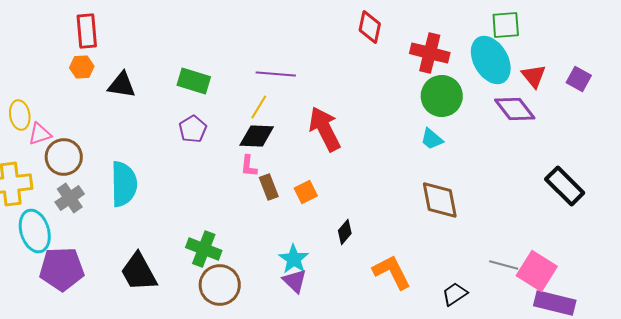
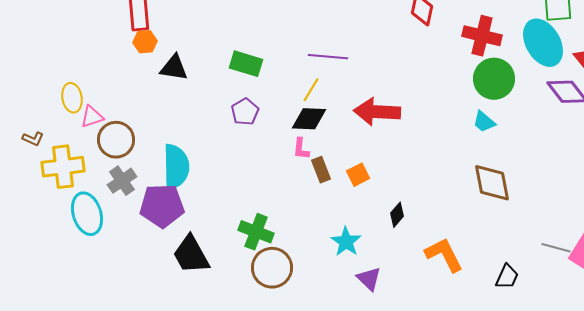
orange hexagon: (82, 67) -> (145, 42), moved
red arrow: (325, 129) -> (377, 112), turned -60
purple pentagon: (62, 269) -> (162, 206), moved
purple triangle: (295, 281) -> (369, 279), moved
black trapezoid: (455, 294) -> (507, 277), turned 148

